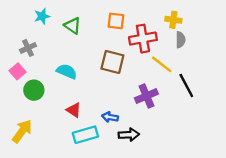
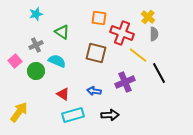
yellow cross: (173, 20) -> (148, 17), turned 32
green triangle: (73, 26) -> (62, 32), moved
red cross: (143, 39) -> (122, 33), turned 30
gray cross: (28, 48) -> (36, 45), moved
green circle: (34, 90) -> (36, 71), moved
blue arrow: (110, 117) -> (94, 91), moved

